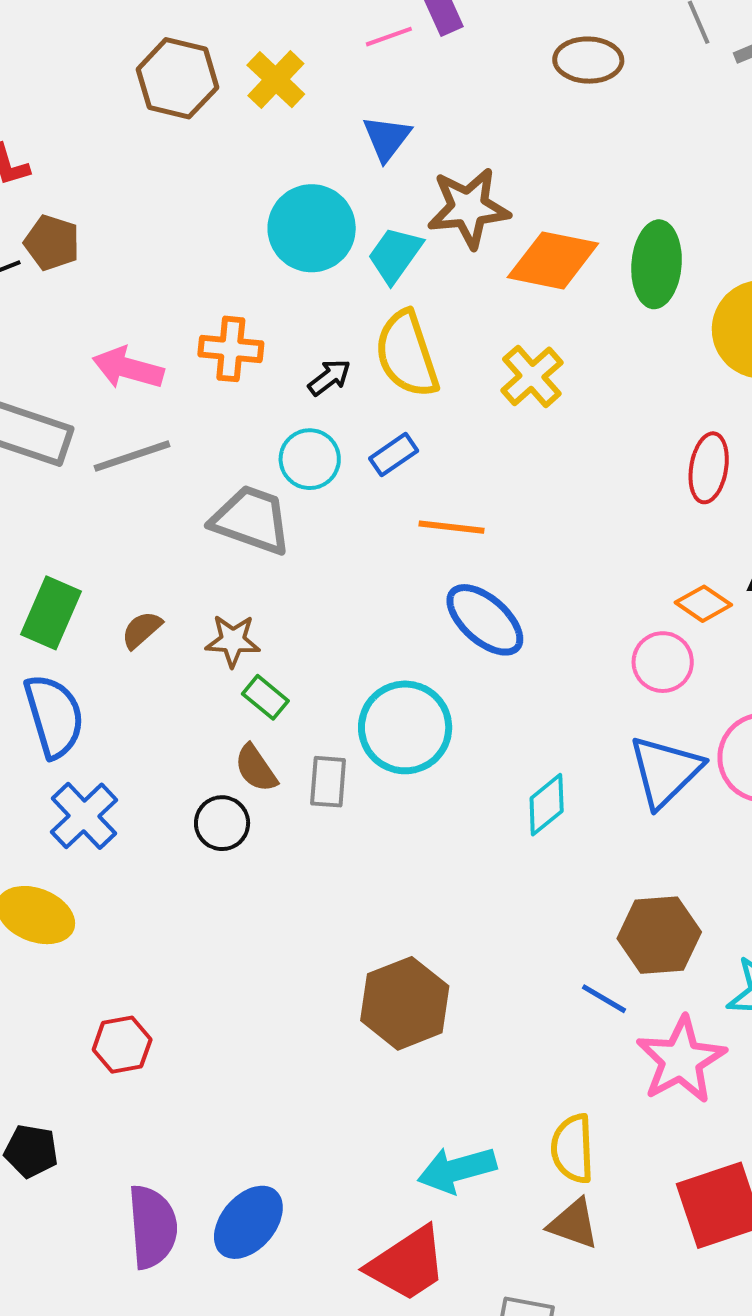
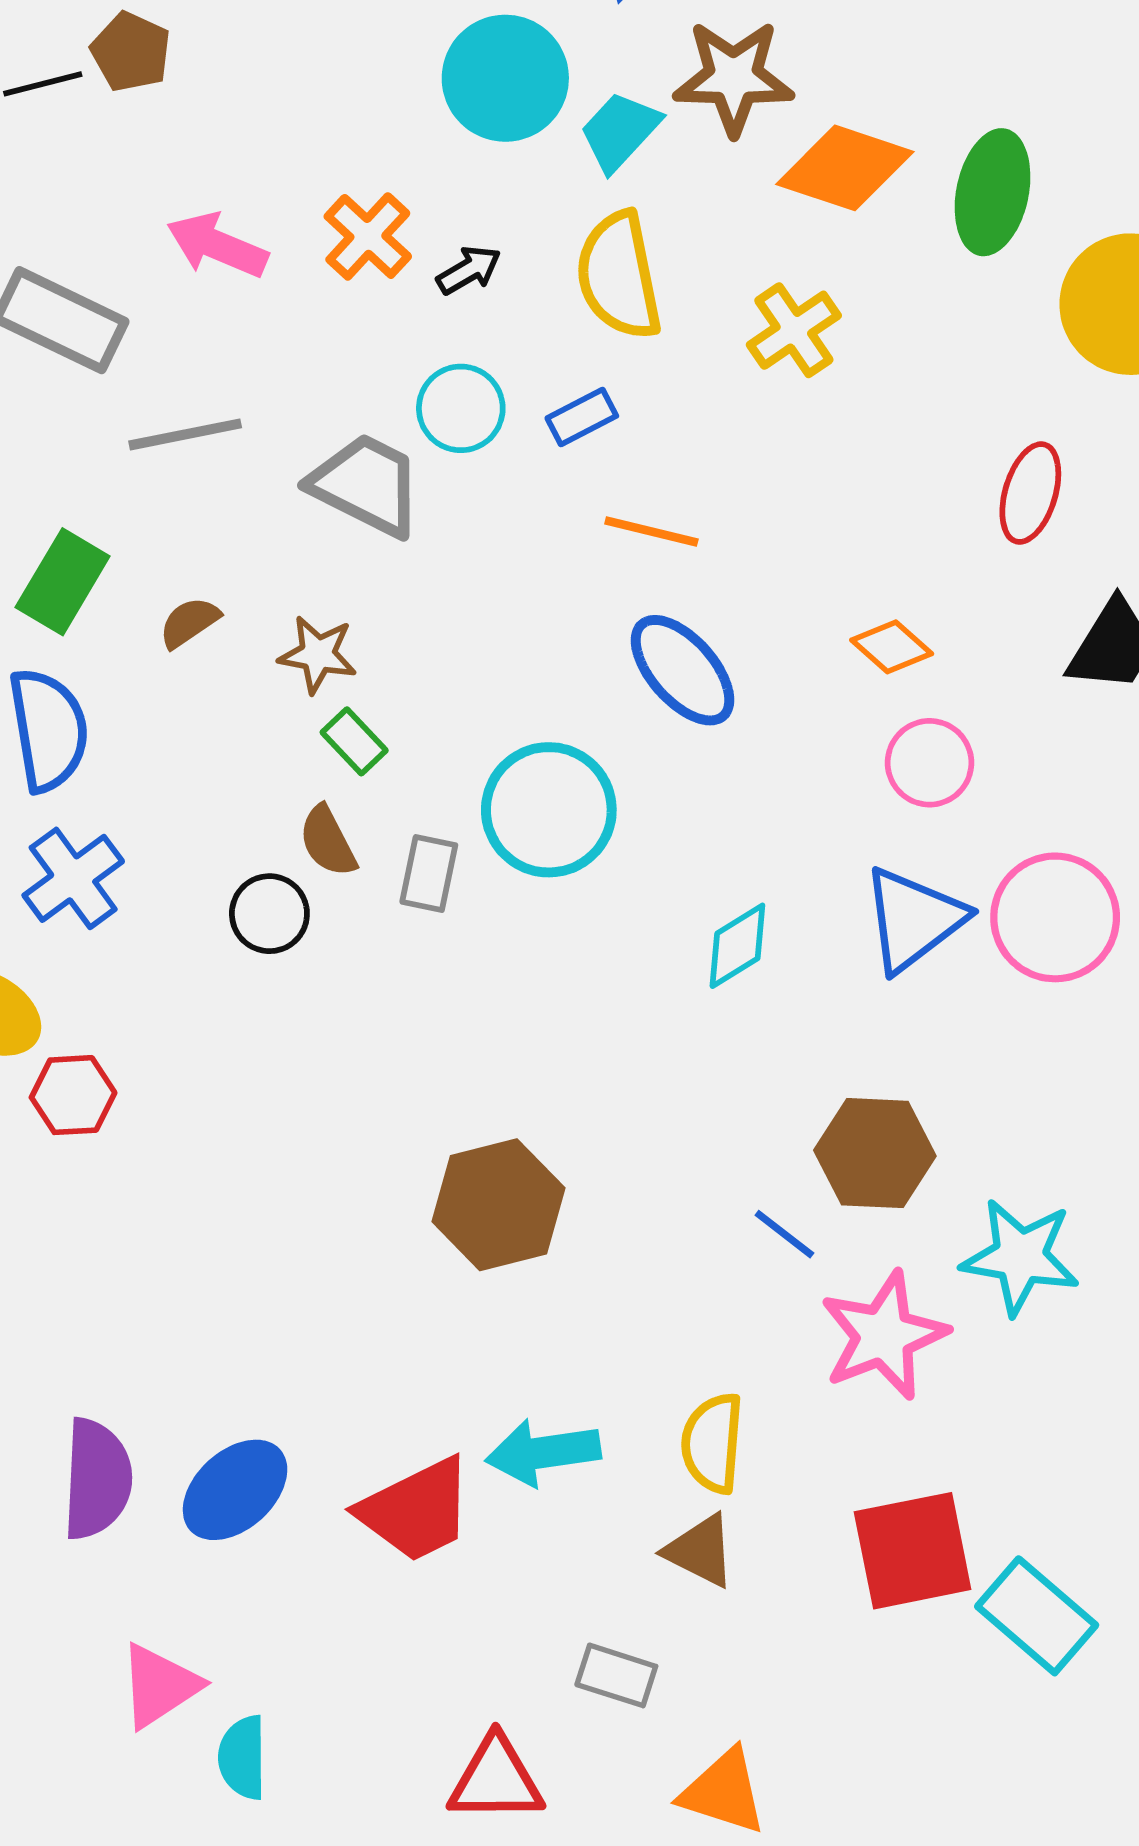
orange cross: (231, 349) -> (368, 236), turned 30
black arrow: (329, 377) -> (469, 270), moved
gray line: (132, 456) -> (185, 434), moved
orange diamond: (703, 604) -> (892, 647), moved
red hexagon: (122, 1045) -> (73, 1095), moved
red trapezoid: (407, 1264) -> (416, 1510), moved

